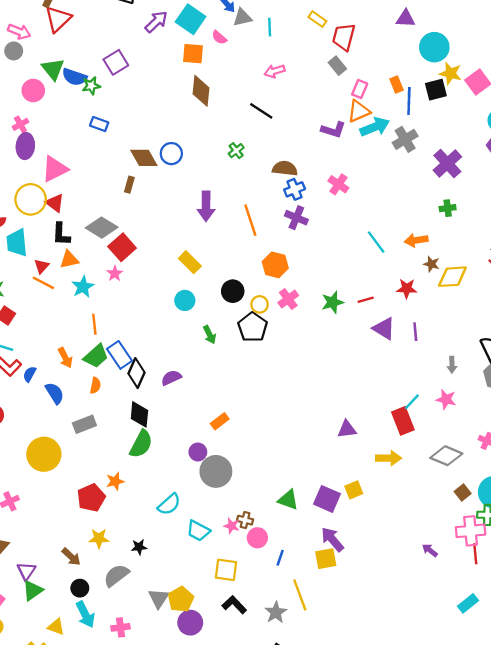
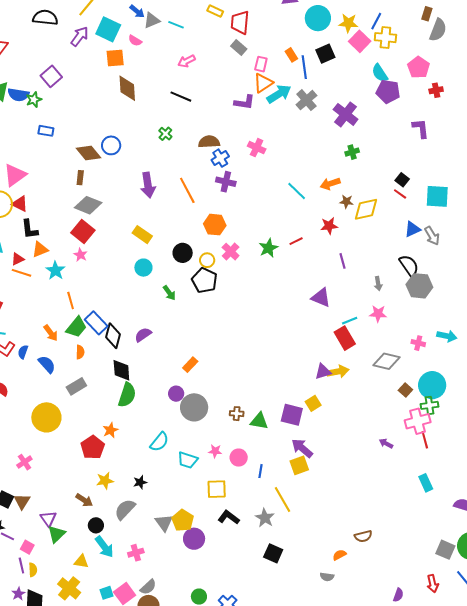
cyan line: (270, 27) -> (176, 25), turned -56
yellow star: (450, 73) -> (348, 23), moved
gray diamond: (102, 228) -> (88, 205), moved
red triangle: (42, 266) -> (18, 259), turned 32
purple triangle: (384, 329) -> (321, 298), moved
cyan line: (412, 402) -> (350, 321), turned 35
purple triangle: (347, 429) -> (323, 372), moved
brown cross: (245, 520) -> (237, 414), moved
cyan rectangle: (468, 603) -> (426, 483), turned -66

